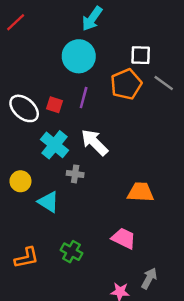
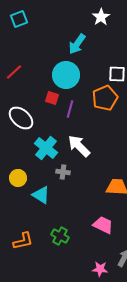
red line: (16, 22) -> (14, 72), moved
red square: (54, 105) -> (52, 98), moved

